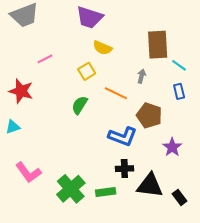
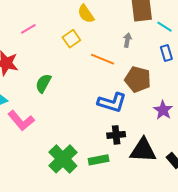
yellow semicircle: (102, 48) -> (86, 14), turned 36
green semicircle: (80, 105) -> (43, 83), moved
pink L-shape: (28, 172) -> (21, 121), moved

